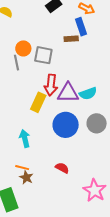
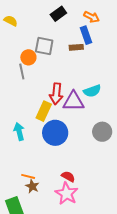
gray square: (43, 55) -> (44, 46), moved
cyan semicircle: (88, 93) -> (92, 91), moved
blue circle: (66, 125) -> (55, 133), moved
cyan arrow: (25, 138) -> (19, 132), moved
pink star: (95, 190) -> (67, 194), moved

